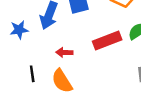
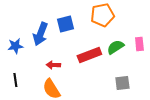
black line: (32, 74) -> (15, 80), moved

